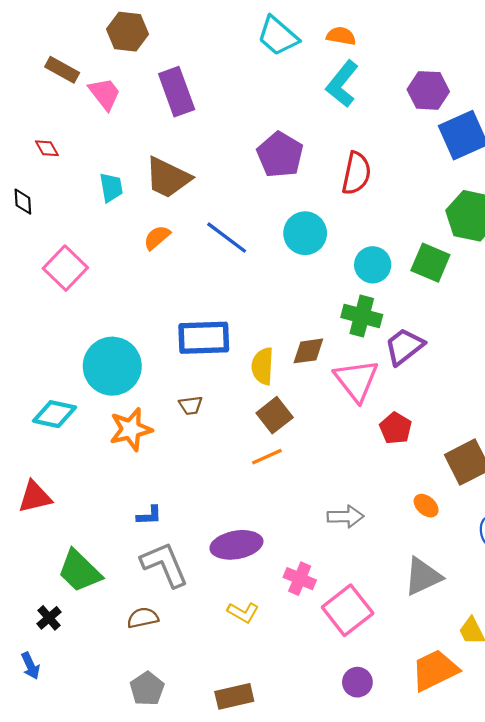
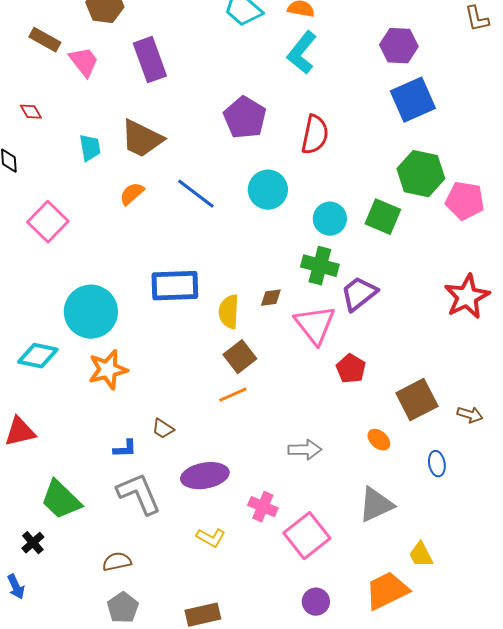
purple hexagon: (428, 90) -> (399, 46), moved
brown diamond: (308, 351) -> (271, 298), size x0.7
brown trapezoid: (191, 405) -> (163, 429), moved, turned 40
brown semicircle: (143, 618) -> (117, 562), moved

